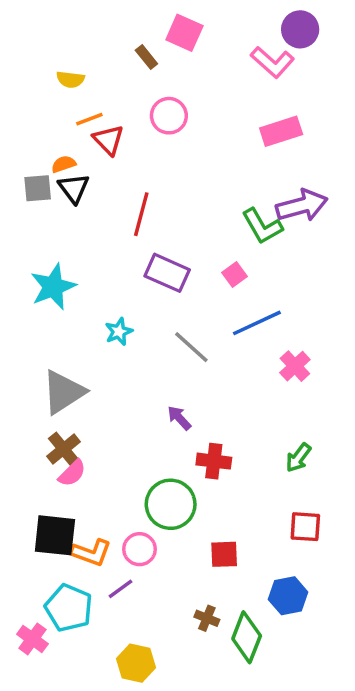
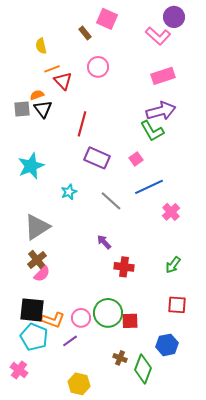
yellow semicircle: (70, 79) -> (41, 46), turned 70
purple arrow: (302, 206) -> (161, 111), moved
green circle: (171, 504) -> (108, 313), moved
cyan pentagon: (69, 608) -> (34, 337), moved

